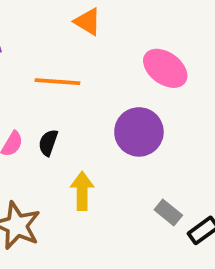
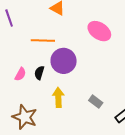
purple circle: (139, 132) -> (64, 61), moved
gray rectangle: (168, 213) -> (96, 102), moved

